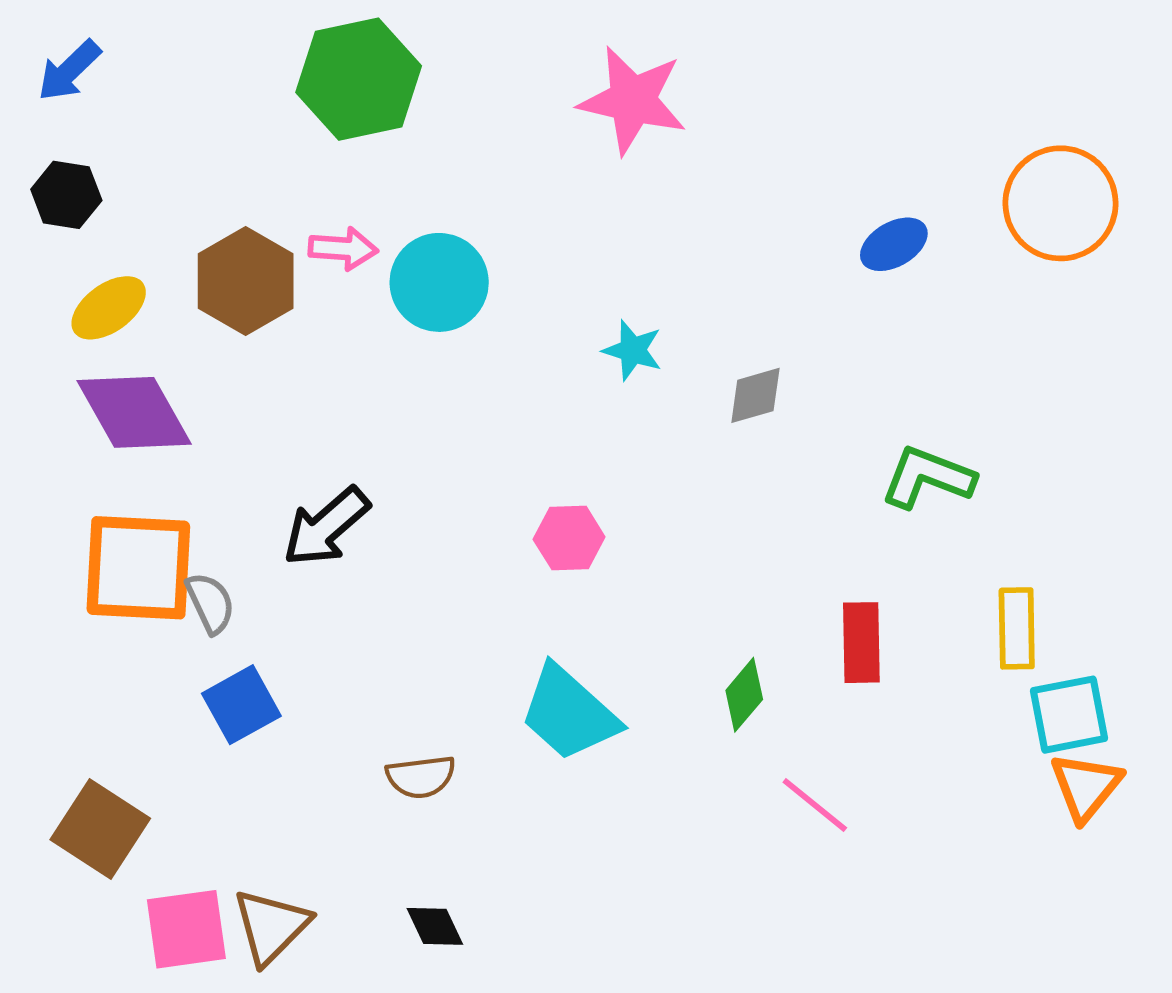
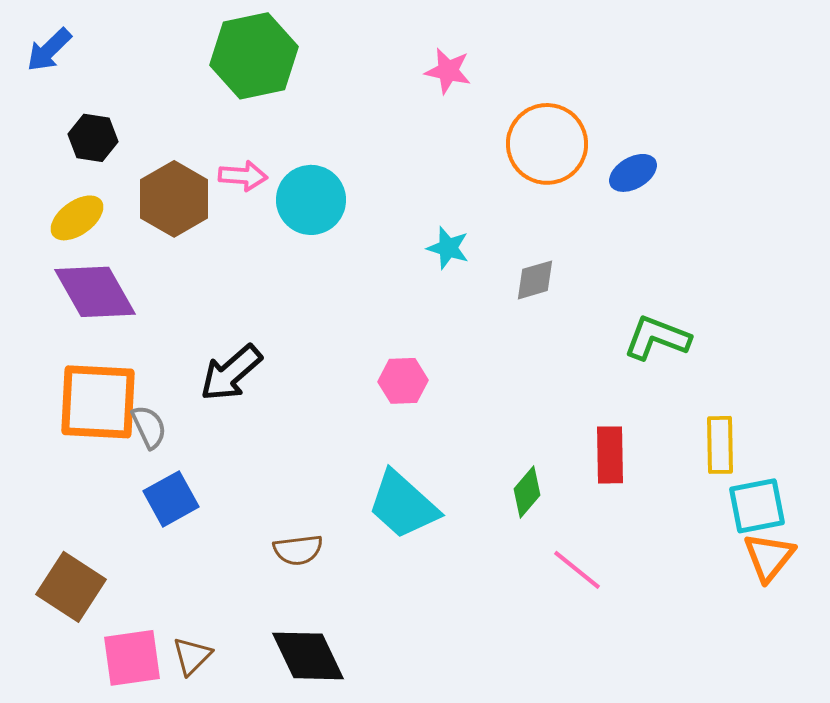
pink star: (633, 100) -> (448, 71), size x0.6
black hexagon: (66, 195) -> (93, 138), moved
orange circle: (1060, 203) -> (547, 144), moved
brown triangle: (271, 926) -> (192, 656), size x0.7
black diamond: (435, 926) -> (308, 656), size x1.8

